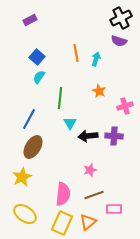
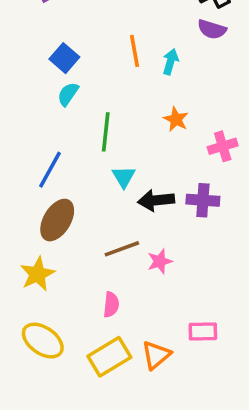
pink semicircle: (63, 194) -> (111, 305), size x0.6
brown line: (94, 195) -> (122, 249), moved
yellow rectangle: (62, 223) -> (109, 357), turned 35

